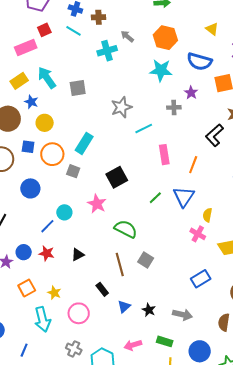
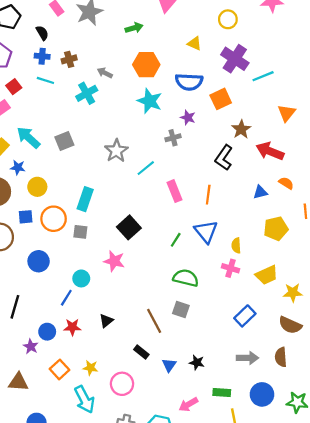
cyan star: (161, 70) -> (150, 101), turned 30
green semicircle: (126, 229) -> (186, 278), moved
gray arrow: (182, 315) -> (248, 358), moved

